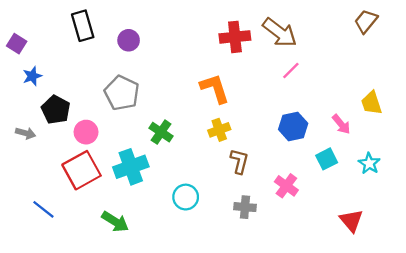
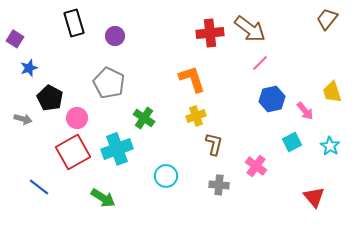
blue hexagon: (293, 126) -> (272, 99), moved

